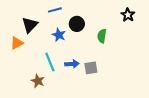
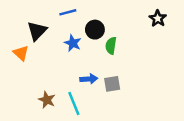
green semicircle: (102, 36) -> (111, 46), moved
orange triangle: (17, 43) -> (21, 53), turned -48
cyan line: (50, 62) -> (74, 104), moved

